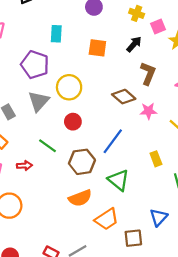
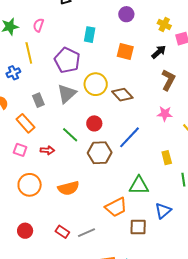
brown diamond: (124, 97) -> (122, 95), moved
red circle: (73, 122) -> (94, 123), moved
green triangle: (119, 180) -> (139, 185), moved, turned -45
orange semicircle: (80, 198) -> (68, 188), moved

